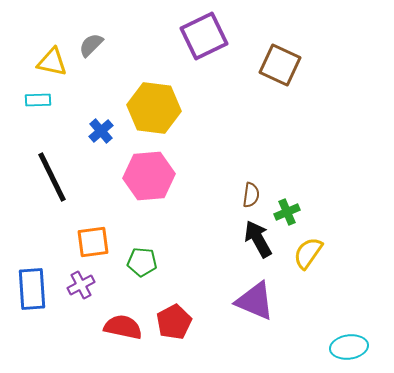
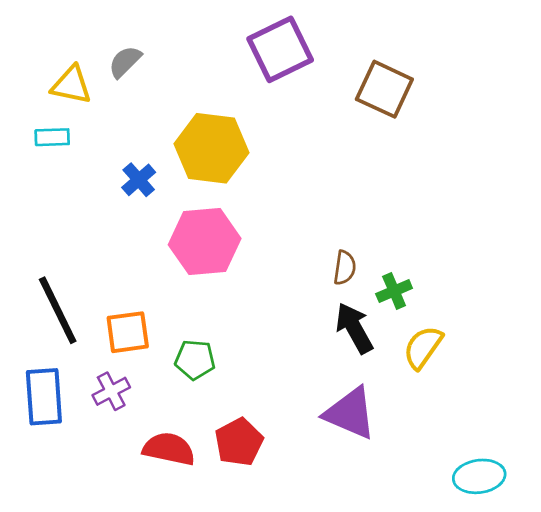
black line: (52, 177) -> (58, 310), moved

